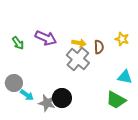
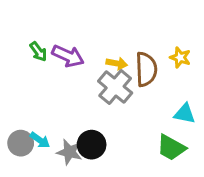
green arrow: (18, 43) -> (38, 52), moved
brown semicircle: (99, 47) -> (146, 69), size x1.6
gray circle: (14, 83) -> (21, 143), moved

